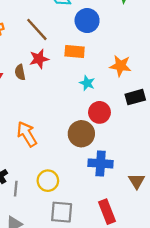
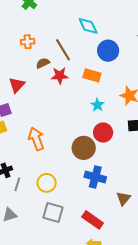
brown semicircle: (20, 72) -> (43, 63), moved, turned 64
red rectangle: (107, 212) -> (93, 220), turned -45

